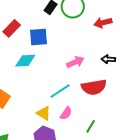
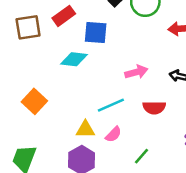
red semicircle: (94, 87) -> (154, 108), size x0.7
yellow triangle: (44, 113) -> (85, 129), turned -42

